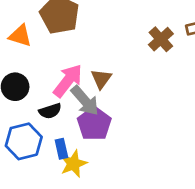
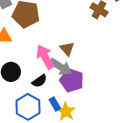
pink arrow: (68, 81) -> (45, 57), turned -50

